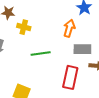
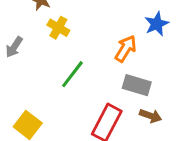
green line: (41, 53) -> (72, 74), turned -60

